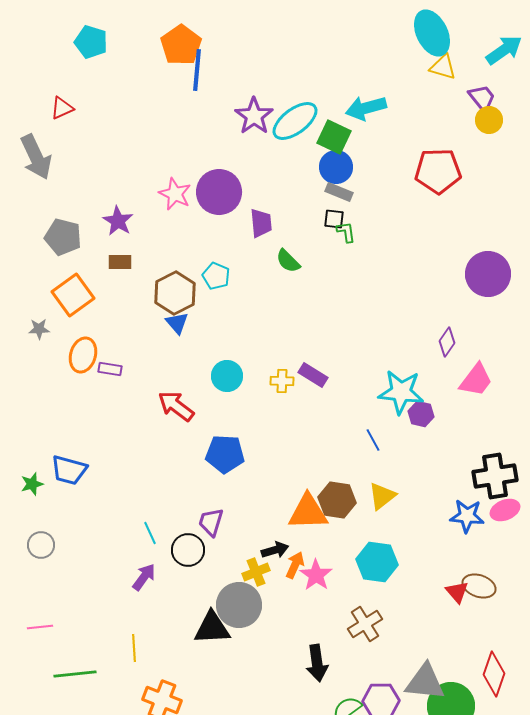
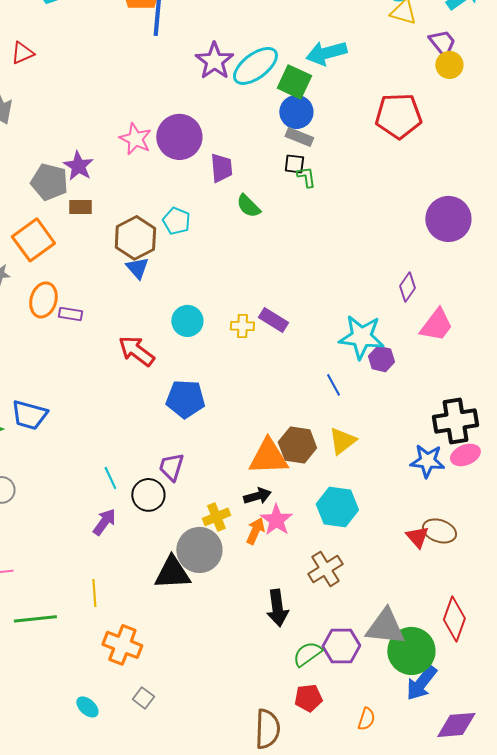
gray pentagon: (63, 237) -> (49, 182), moved
black arrow: (275, 550) -> (257, 496), moved
orange arrow: (295, 565) -> (255, 531), moved

